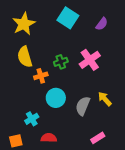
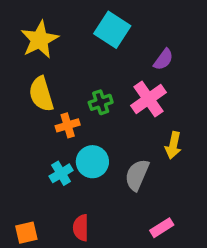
purple semicircle: (102, 24) -> (163, 59), moved
yellow arrow: (105, 99) -> (173, 145), moved, turned -126
cyan cross: (32, 119) -> (61, 173), moved
red semicircle: (49, 138) -> (81, 228), turned -91

